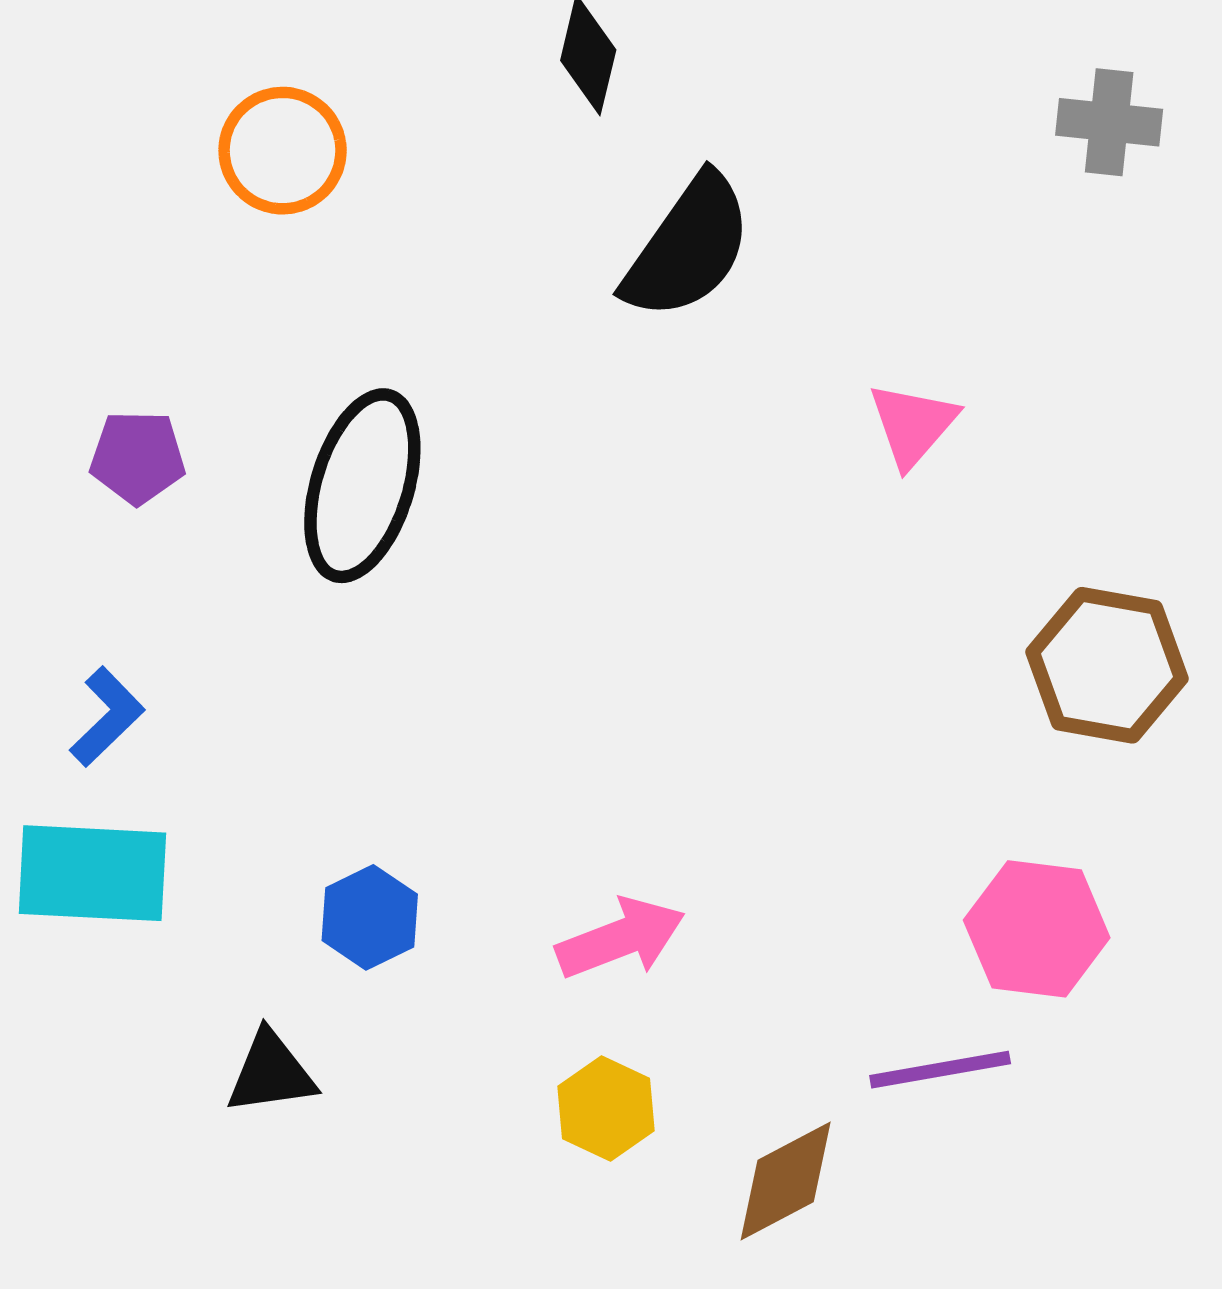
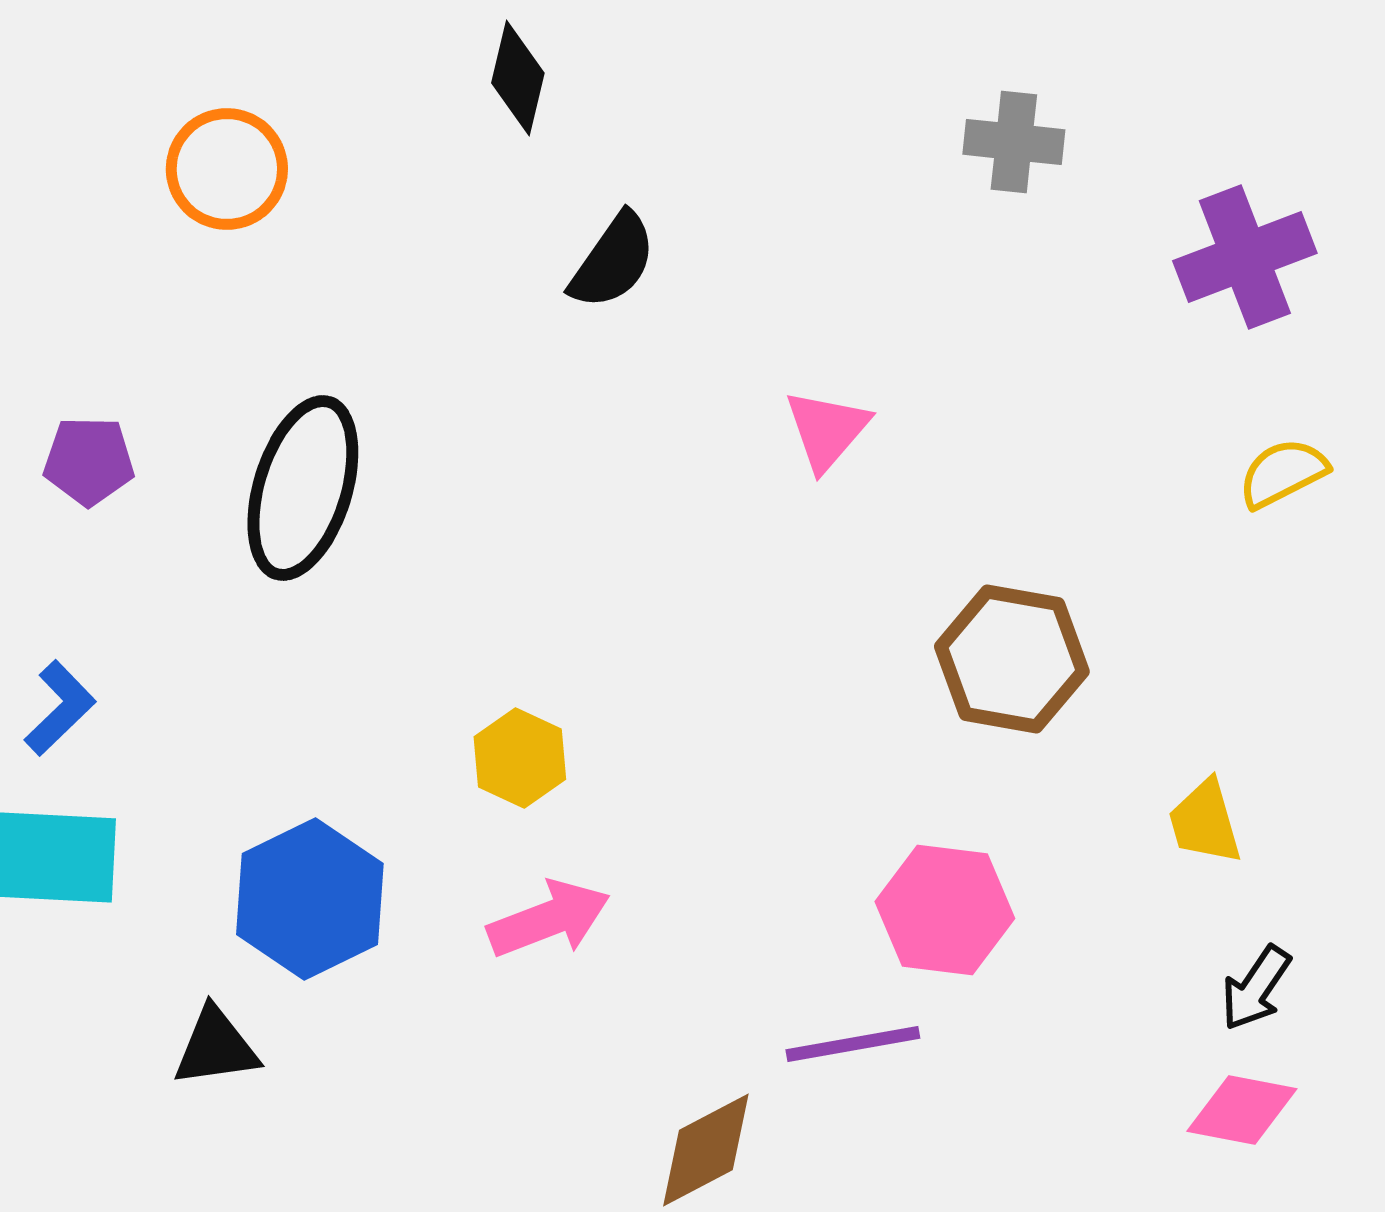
black semicircle: (688, 247) -> (613, 261), size x0.7
blue hexagon: (370, 917) -> (310, 899), size x1.6
yellow hexagon: (606, 1108) -> (520, 758), moved

